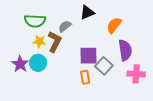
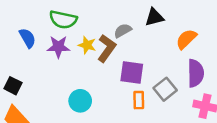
green semicircle: (35, 21) -> (63, 20), moved
purple square: (89, 56) -> (132, 72), moved
cyan circle: (38, 63) -> (80, 101), moved
purple star: (20, 64) -> (58, 47), moved, turned 30

